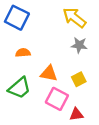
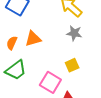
orange semicircle: (23, 53) -> (12, 43), moved, turned -64
orange triangle: (49, 73) -> (33, 39), moved, turned -30

